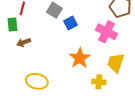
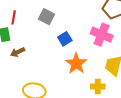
blue square: (70, 23) -> (65, 39), moved

